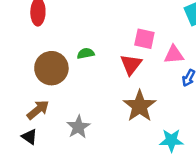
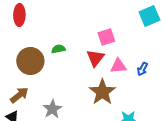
pink square: (144, 39) -> (106, 37), turned -30
pink triangle: (174, 55) -> (118, 66), moved

